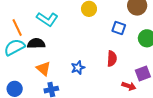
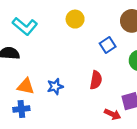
blue square: (119, 28) -> (108, 45), turned 32
orange triangle: (44, 69) -> (26, 86), moved, turned -35

